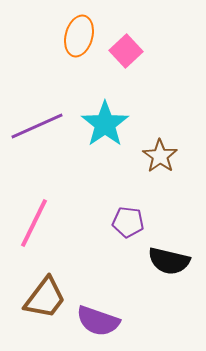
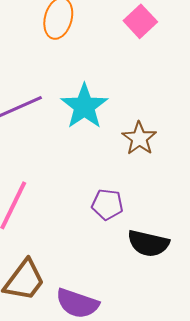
pink square: (126, 51) -> (140, 21), moved

